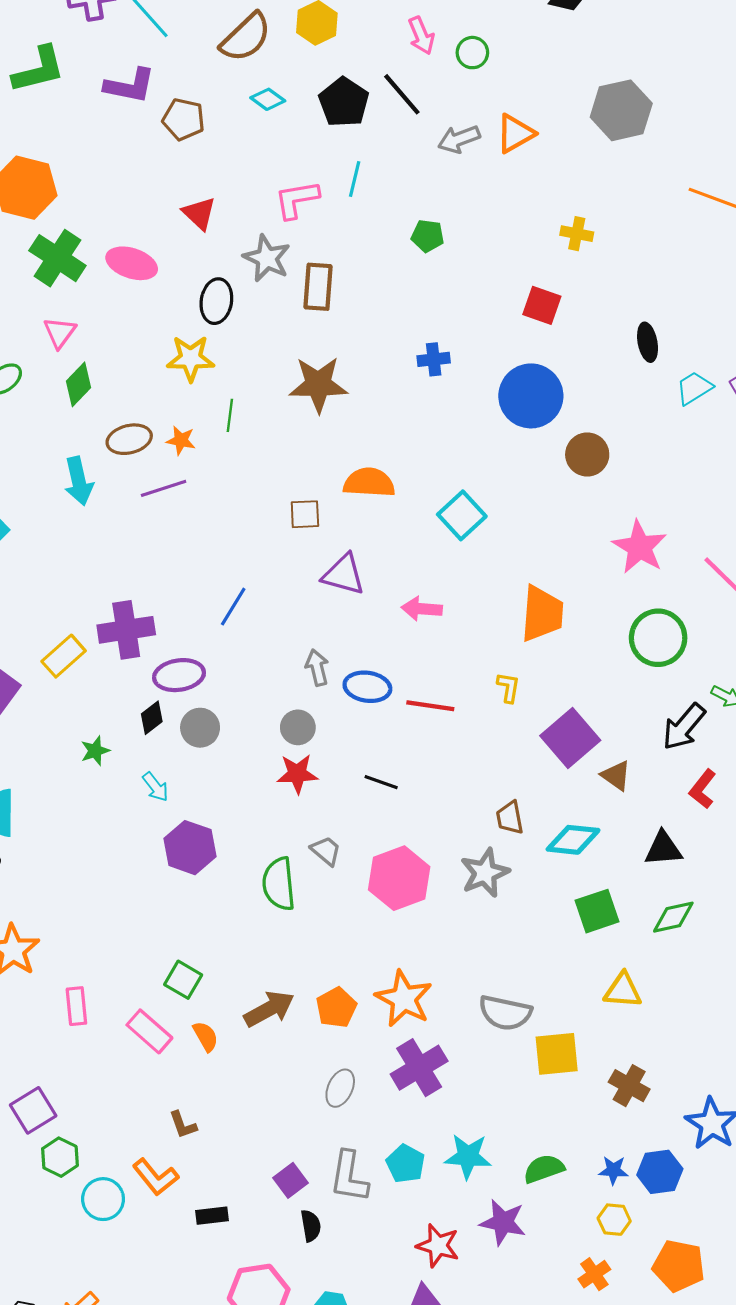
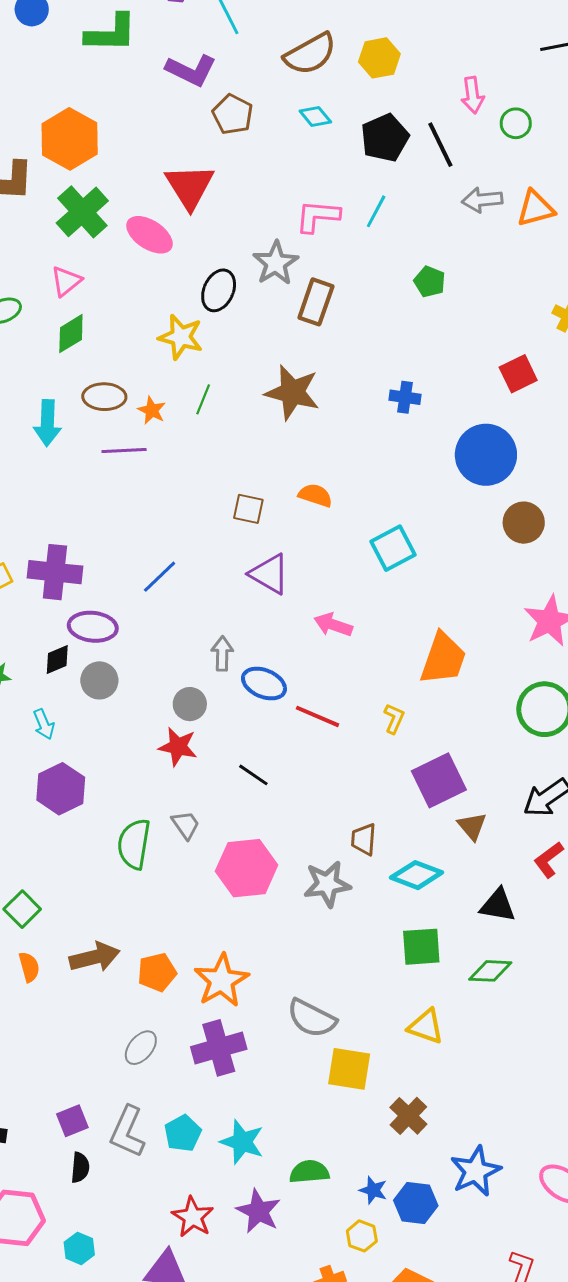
red triangle: (199, 213) -> (190, 187), moved, size x1.5
red square: (542, 305) -> (518, 374), turned 30
orange semicircle: (369, 483) -> (315, 495), size x0.7

